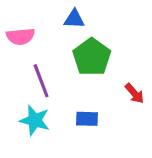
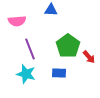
green pentagon: (92, 57) -> (68, 46), moved

